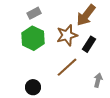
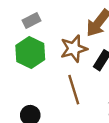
brown line: (67, 67) -> (74, 90), turned -65

